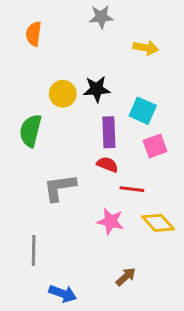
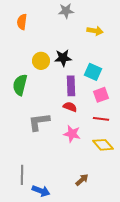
red line: (132, 189) -> (101, 119), moved
pink star: (110, 221) -> (72, 134), moved
gray line: (34, 251) -> (22, 175), moved

